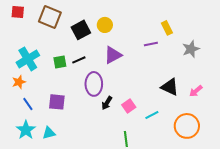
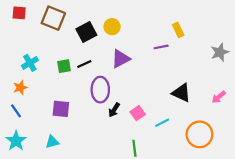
gray star: (191, 49) -> (220, 52), moved
cyan cross: (28, 59) -> (30, 63), size x0.7
pink arrow: (196, 91) -> (219, 97), moved
blue line: (28, 104) -> (16, 111), moved
cyan star: (26, 130) -> (16, 141), moved

